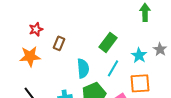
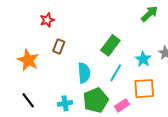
green arrow: (145, 12) -> (149, 14), turned 48
red star: (36, 29) -> (47, 20), moved
orange star: (30, 56) -> (28, 60), turned 30

